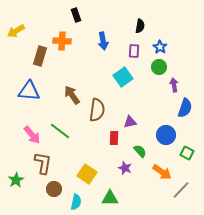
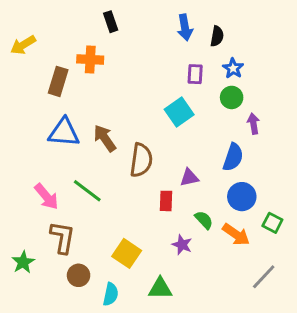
black semicircle: (140, 26) -> (217, 36), moved
blue arrow: (103, 41) -> (185, 27), moved
blue triangle: (29, 91) -> (64, 132), moved
blue semicircle: (185, 108) -> (233, 157), moved
orange arrow: (162, 172) -> (236, 234), moved

